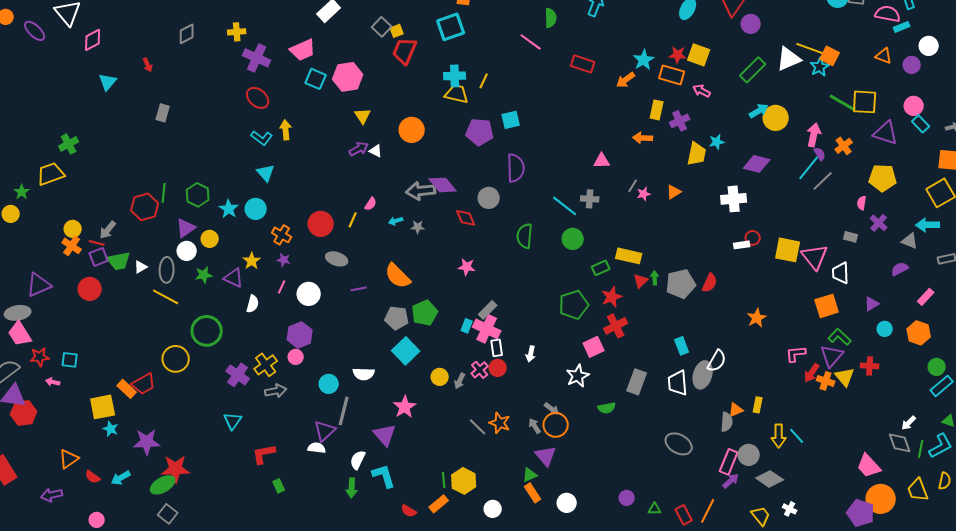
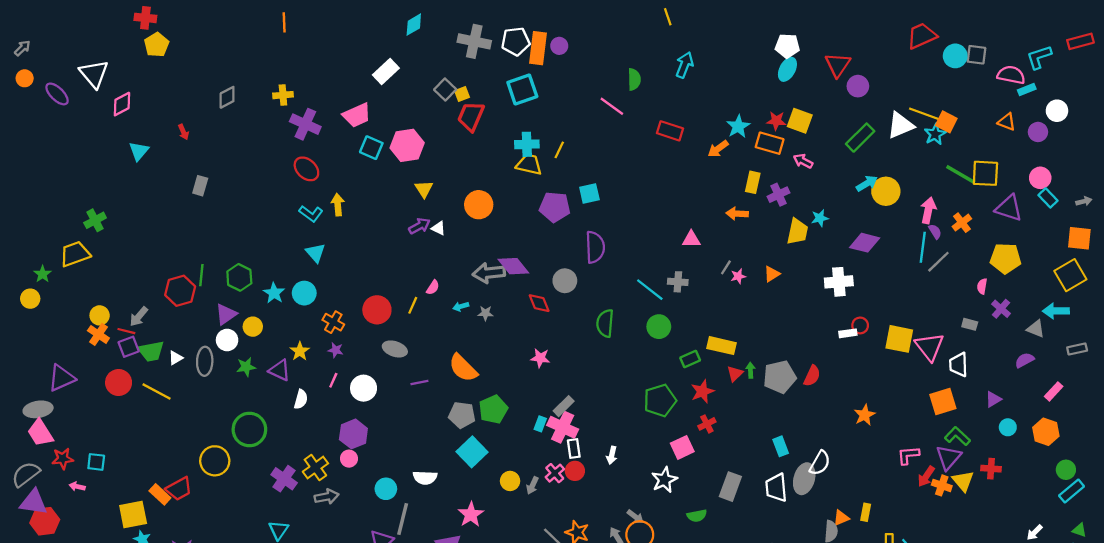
cyan line: (809, 168) -> (923, 247), turned -32
yellow line: (166, 297) -> (157, 391), moved
red cross: (616, 326) -> (707, 424), size x0.7

